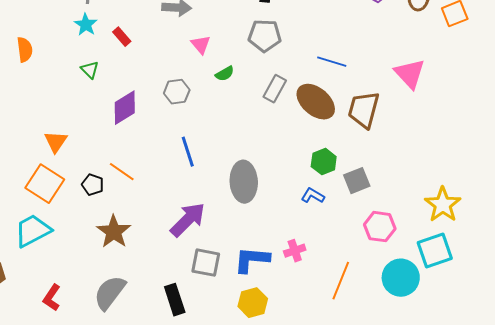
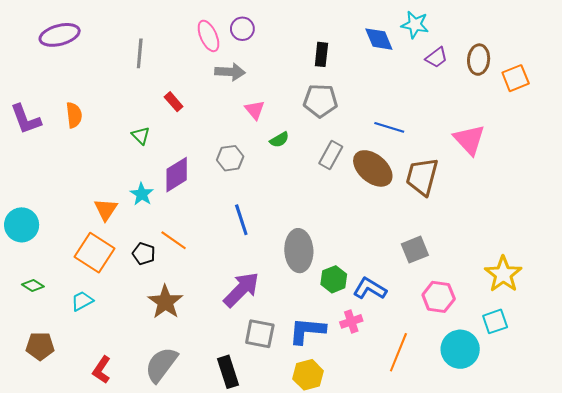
cyan star: (86, 25) -> (142, 194), moved
green hexagon: (324, 162) -> (334, 279), moved
blue L-shape: (313, 196) -> (370, 289), moved, size x1.4
cyan trapezoid: (33, 231) -> (82, 301), size x0.6
cyan square: (435, 251) -> (495, 321), size x0.7

